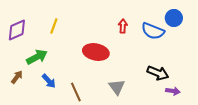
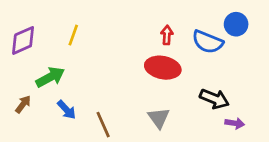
red ellipse: (96, 52) -> (163, 68), moved

